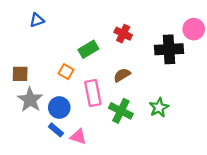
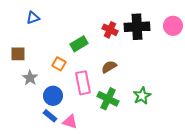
black cross: (169, 49) -> (137, 27), moved
brown square: (20, 74) -> (18, 54), moved
gray star: (30, 100) -> (30, 78), moved, size x0.7

